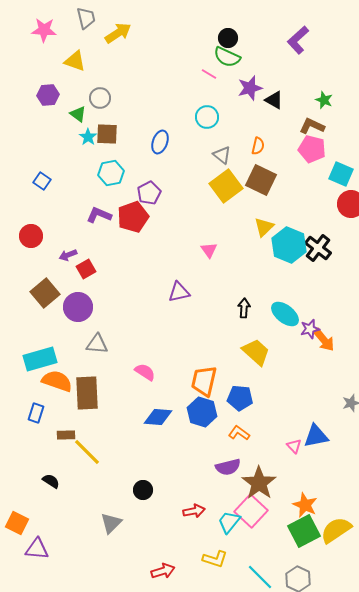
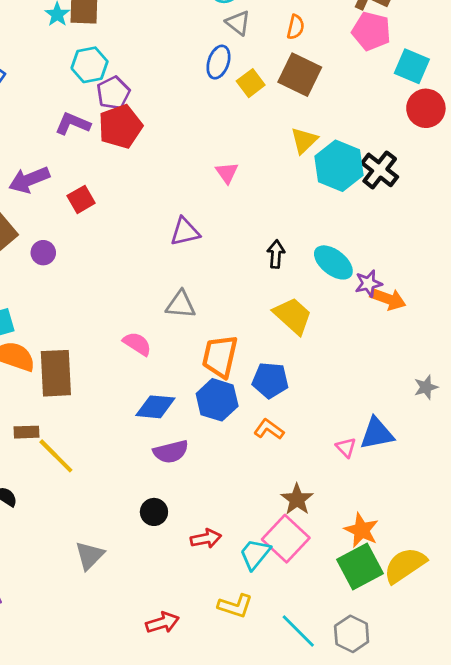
blue ellipse: (160, 142) -> (218, 62), moved
gray triangle: (222, 155) -> (238, 23), moved
yellow square: (226, 186) -> (251, 83), size x0.6
purple pentagon: (149, 193) -> (113, 93), moved
purple arrow: (68, 255) -> (29, 180), size x1.6
red square: (86, 269) -> (81, 199), moved
purple circle: (78, 307) -> (43, 253), size x0.6
orange arrow: (324, 340) -> (388, 299), turned -30
gray triangle: (97, 344) -> (181, 305), moved
purple semicircle: (228, 467) -> (171, 452), moved
brown star: (259, 483) -> (297, 499), size x0.7
black circle: (143, 490) -> (154, 512), moved

